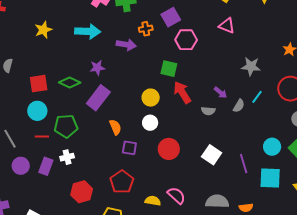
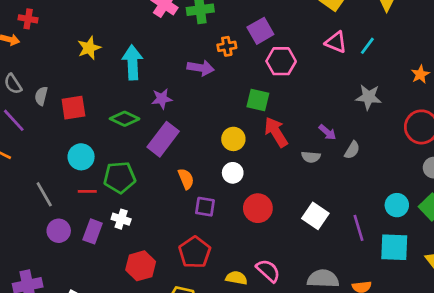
cyan arrow: (88, 31) -> (132, 62), moved, turned -95
red square: (39, 84) -> (73, 108), moved
cyan line: (257, 97) -> (367, 46), moved
white cross: (67, 157) -> (121, 219), turned 32

